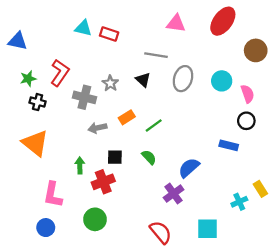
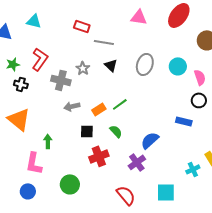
cyan triangle: (83, 28) -> (34, 21), moved
gray line: (156, 55) -> (104, 42), moved
orange rectangle: (127, 117) -> (99, 109), moved
green arrow: (80, 165) -> (48, 141), moved
red cross: (103, 182) -> (99, 156), moved

